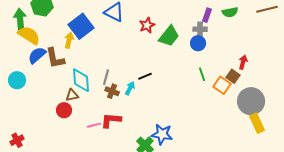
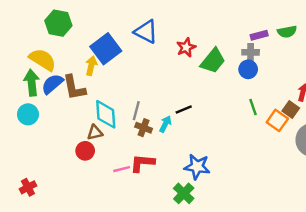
purple rectangle: (207, 15) -> (259, 35), turned 56
green arrow: (20, 19) -> (32, 83), moved
blue star: (162, 134) -> (197, 167), moved

